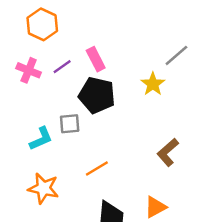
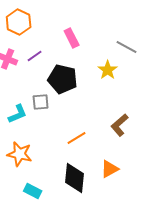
gray line: (176, 55) -> (127, 47), turned 70
pink rectangle: (96, 59) -> (72, 38), moved
orange line: (97, 168) -> (77, 138), moved

